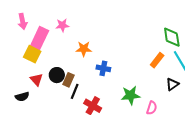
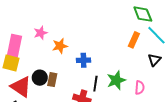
pink star: (62, 25) -> (41, 33), moved
red triangle: (36, 80) -> (21, 87), size x1.6
black line: (75, 91) -> (95, 84), moved

